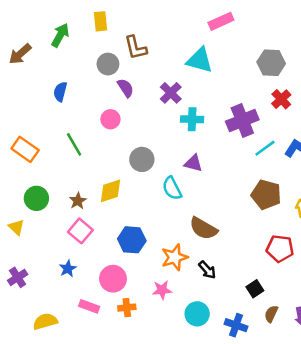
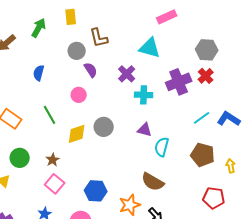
red cross: (281, 99) -> (206, 76), moved
purple cross: (242, 121) -> (179, 82), moved
cyan semicircle: (172, 188) -> (162, 147), moved, turned 42
yellow diamond: (110, 191) -> (77, 134), moved

